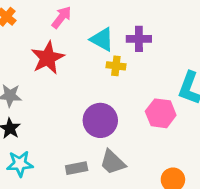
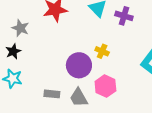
yellow cross: (116, 66) -> (102, 51), moved
pink hexagon: (161, 113) -> (105, 86), moved

